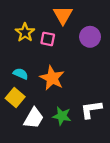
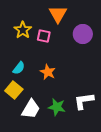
cyan semicircle: (21, 74) -> (19, 68), turned 104
orange star: (52, 78) -> (48, 72), size x0.7

